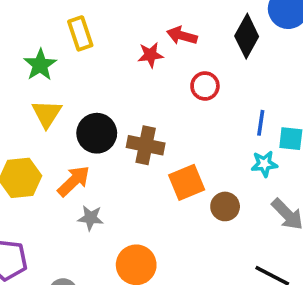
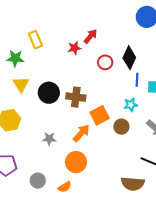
red arrow: (182, 36) -> (91, 36), turned 119
black diamond: (247, 36) -> (129, 58), moved
green star: (40, 65) -> (15, 58), turned -30
cyan star: (264, 164) -> (131, 105), moved
orange arrow: (74, 181) -> (81, 133), moved

